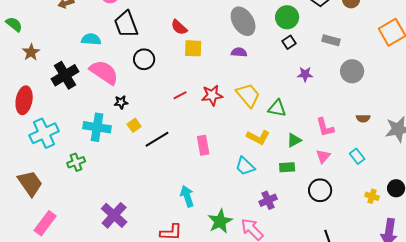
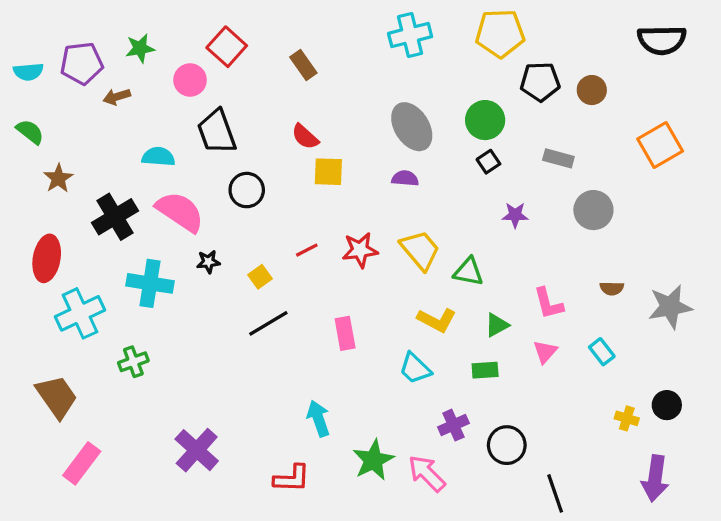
yellow square: (134, 125) -> (260, 277), moved
cyan cross: (97, 127) -> (150, 283), moved
black circle: (320, 190) -> (507, 445), moved

